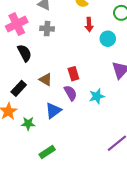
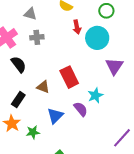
cyan circle: (108, 39) -> (97, 38), size x1.5
red rectangle: (73, 74) -> (69, 77), size x1.5
purple semicircle: (70, 93) -> (81, 109), moved

